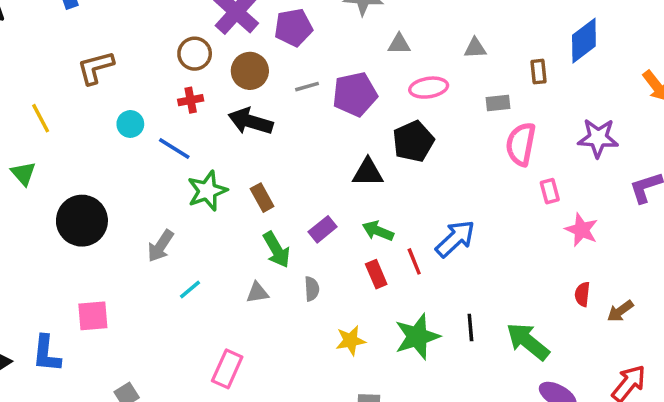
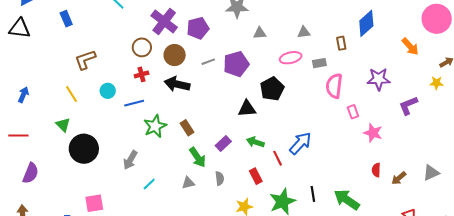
pink ellipse: (429, 88) -> (291, 58), moved
yellow line: (41, 118) -> (71, 94), moved
blue line: (174, 149) -> (134, 103), turned -42
green triangle: (23, 173) -> (63, 125), moved
red rectangle: (376, 274) -> (256, 176), moved

